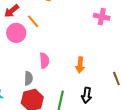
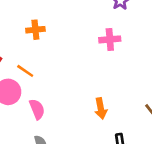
pink semicircle: (44, 60) -> (37, 109), moved

